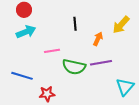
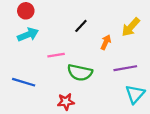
black line: (75, 24) -> (81, 26), turned 48
purple line: (101, 63) -> (125, 68), moved
red star: (47, 94) -> (66, 102), moved

